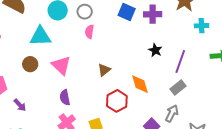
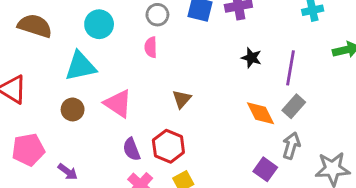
gray circle: (85, 12) -> (157, 15), moved
orange diamond: (140, 84) -> (260, 113), moved
red hexagon: (117, 101) -> (168, 146), moved

